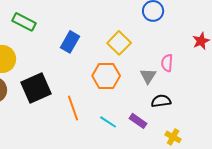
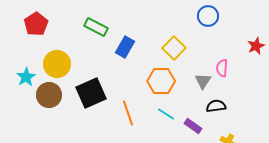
green rectangle: (24, 22) -> (96, 27), moved
cyan line: (108, 122) -> (166, 114), moved

